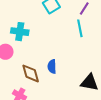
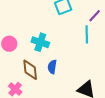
cyan cross: (20, 32) -> (40, 42), moved

